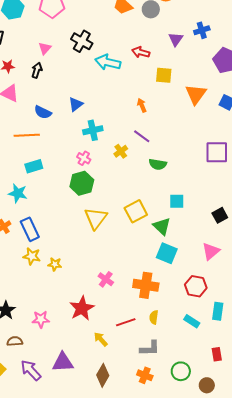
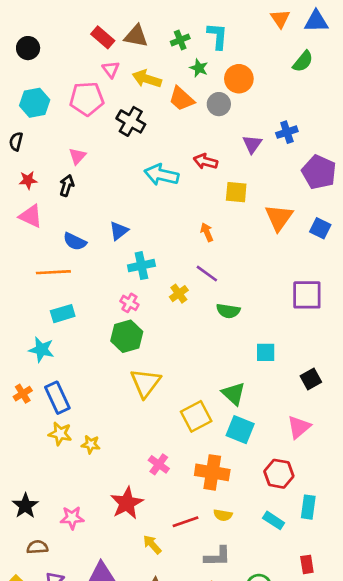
black cross: (82, 41) -> (131, 121), moved
cyan square: (177, 201) -> (266, 352), moved
yellow square: (136, 211) -> (196, 416), moved
yellow semicircle: (154, 317) -> (223, 515), turned -88

